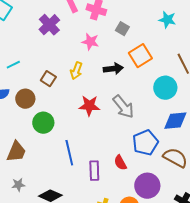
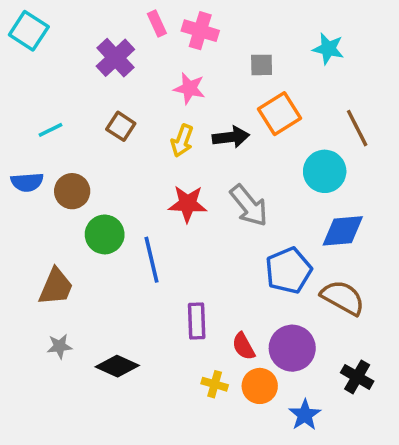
gray square: (122, 29) -> (262, 65), moved, turned -32
yellow arrow: (76, 71) -> (182, 141), moved
brown square: (48, 79) -> (121, 126), moved
blue line: (69, 153) -> (152, 260), moved
red semicircle: (120, 163) -> (243, 346), moved

